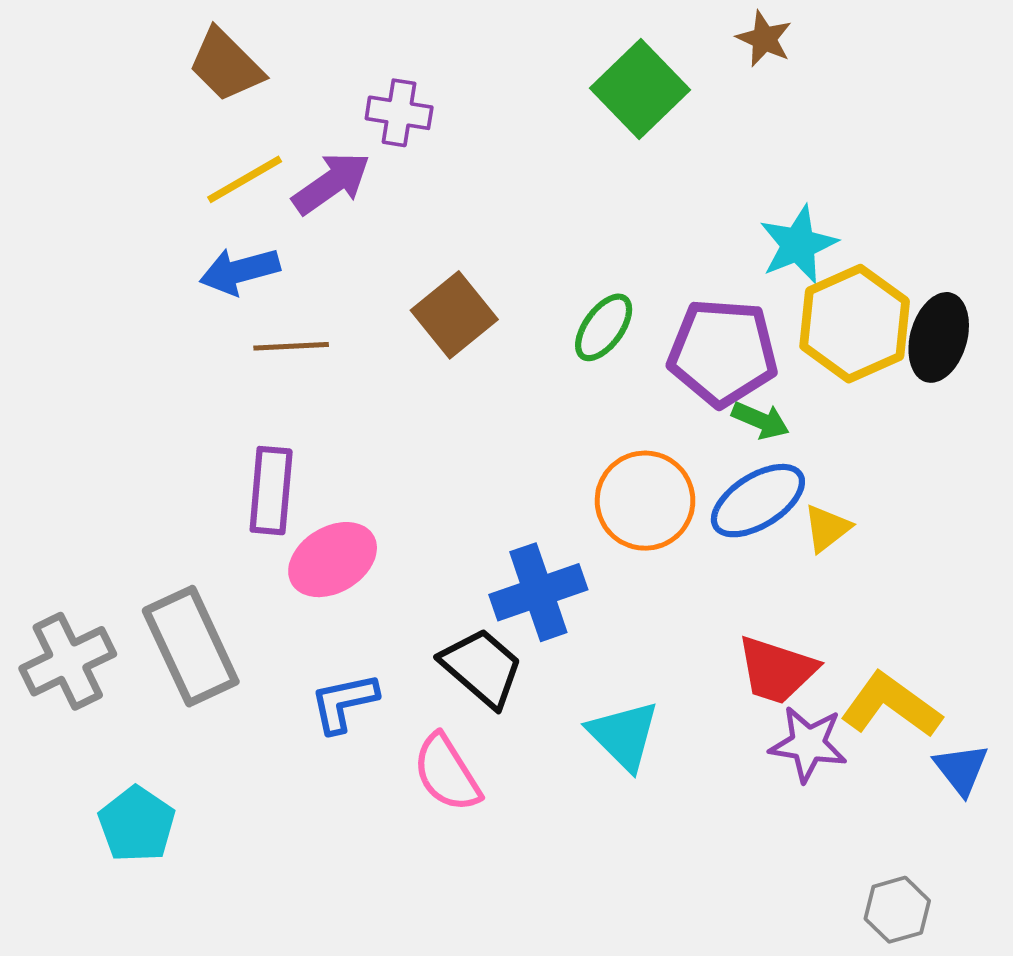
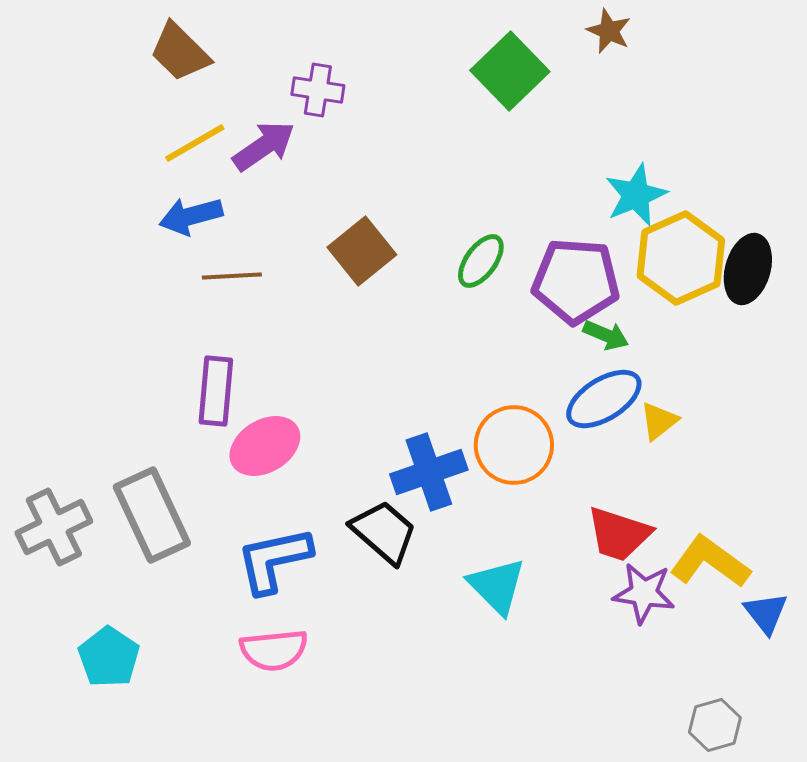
orange circle: (645, 501) -> (514, 445), moved
blue L-shape: (344, 703) -> (274, 560), size x1.4
pink semicircle: (447, 773) -> (274, 650), moved, turned -64

